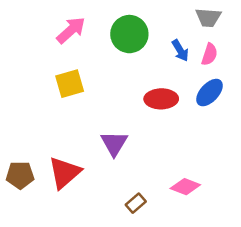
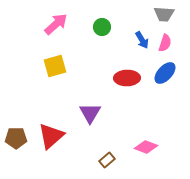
green circle: (129, 34) -> (102, 27), size x0.6

